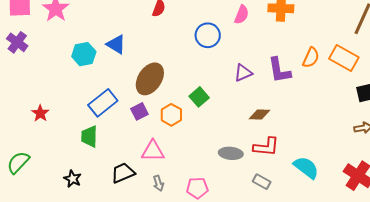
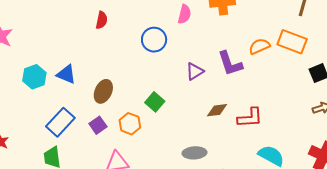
blue triangle: (116, 44) -> (66, 74), moved
orange semicircle: (311, 58) -> (259, 46), turned -130
brown ellipse: (150, 79) -> (103, 91), size x0.7
red L-shape: (266, 147) -> (250, 118), moved

